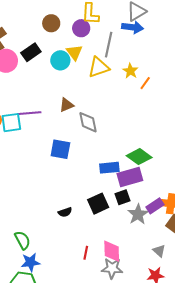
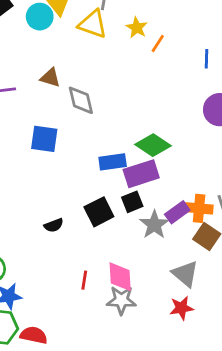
yellow triangle: (99, 67) -> (93, 24), turned 40
brown triangle: (66, 105) -> (50, 78), turned 42
gray triangle: (159, 251) -> (185, 274), size x1.5

